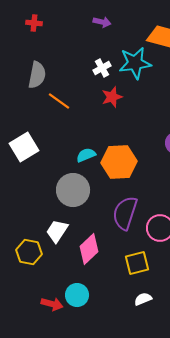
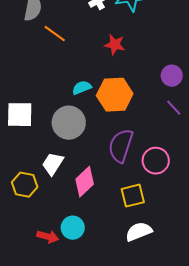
red star: (112, 97) -> (115, 45), moved, turned 30
white square: (24, 147) -> (20, 115), moved, turned 32
white semicircle: (143, 299) -> (139, 232), size x1.5

